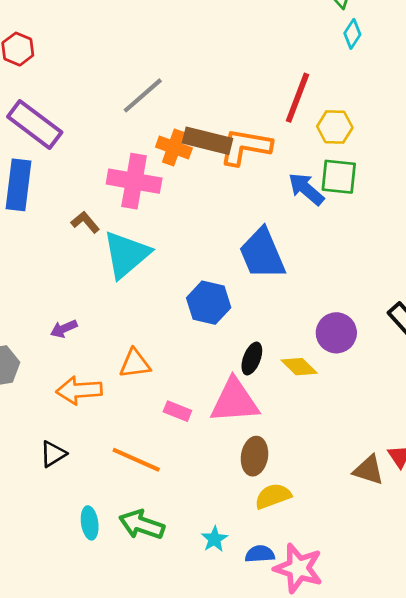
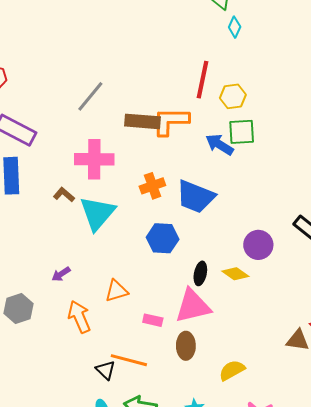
orange cross: (174, 147) -> (152, 186), moved, turned -30
blue trapezoid: (262, 254) -> (195, 197), turned -36
orange arrow: (79, 390) -> (79, 317), turned 80
black triangle: (53, 454) -> (105, 370), moved, turned -35
brown ellipse: (254, 456) -> (186, 346), moved

